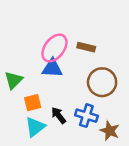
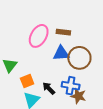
blue triangle: (52, 68) -> (61, 53), moved
brown star: (110, 131) -> (78, 96), moved

